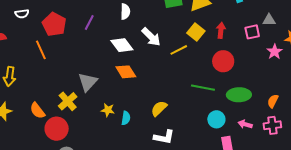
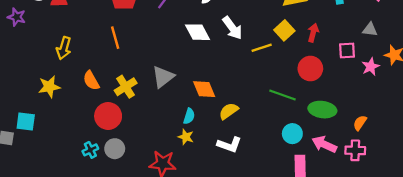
pink square: (252, 32) -> (347, 51), moved
orange line: (41, 50) -> (115, 38), moved
orange diamond: (126, 72) -> (204, 89), moved
gray triangle: (88, 82) -> (163, 77), moved
yellow star: (108, 110) -> (186, 137), moved
orange semicircle: (37, 111) -> (91, 81), moved
pink arrow: (245, 124) -> (324, 144), size x1.5

